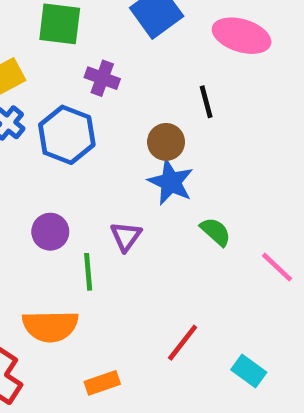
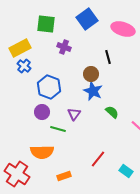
blue hexagon: (67, 135) -> (49, 87), moved
green line: (88, 272) -> (58, 129), turned -70

